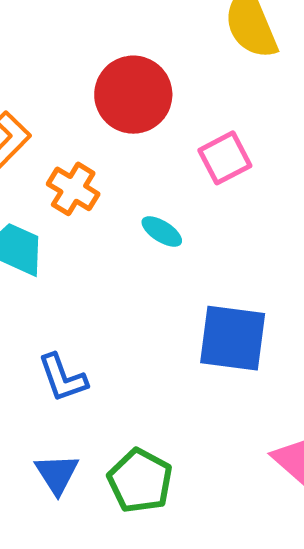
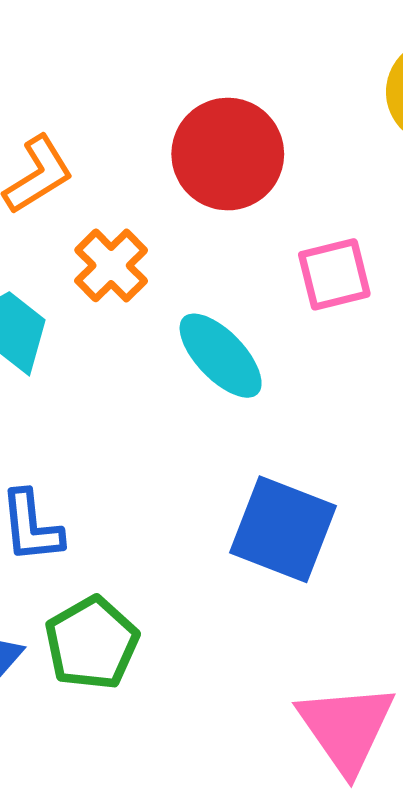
cyan ellipse: (162, 231) -> (221, 356), size x1.6
green pentagon: (140, 481) -> (92, 643), moved

